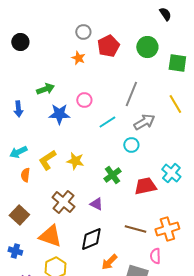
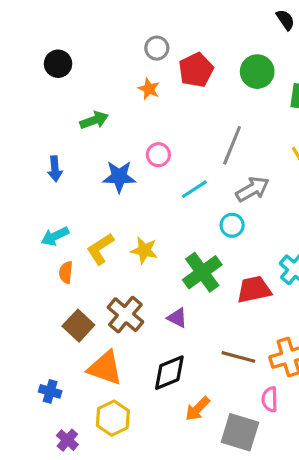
green arrow: (45, 89) -> (94, 120), moved
green cross: (112, 175) -> (202, 272), size x1.4
brown square: (19, 215) -> (78, 326), moved

